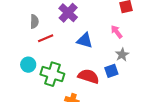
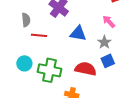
red line: (46, 38) -> (39, 35), turned 35
gray star: (122, 55) -> (104, 42), moved

